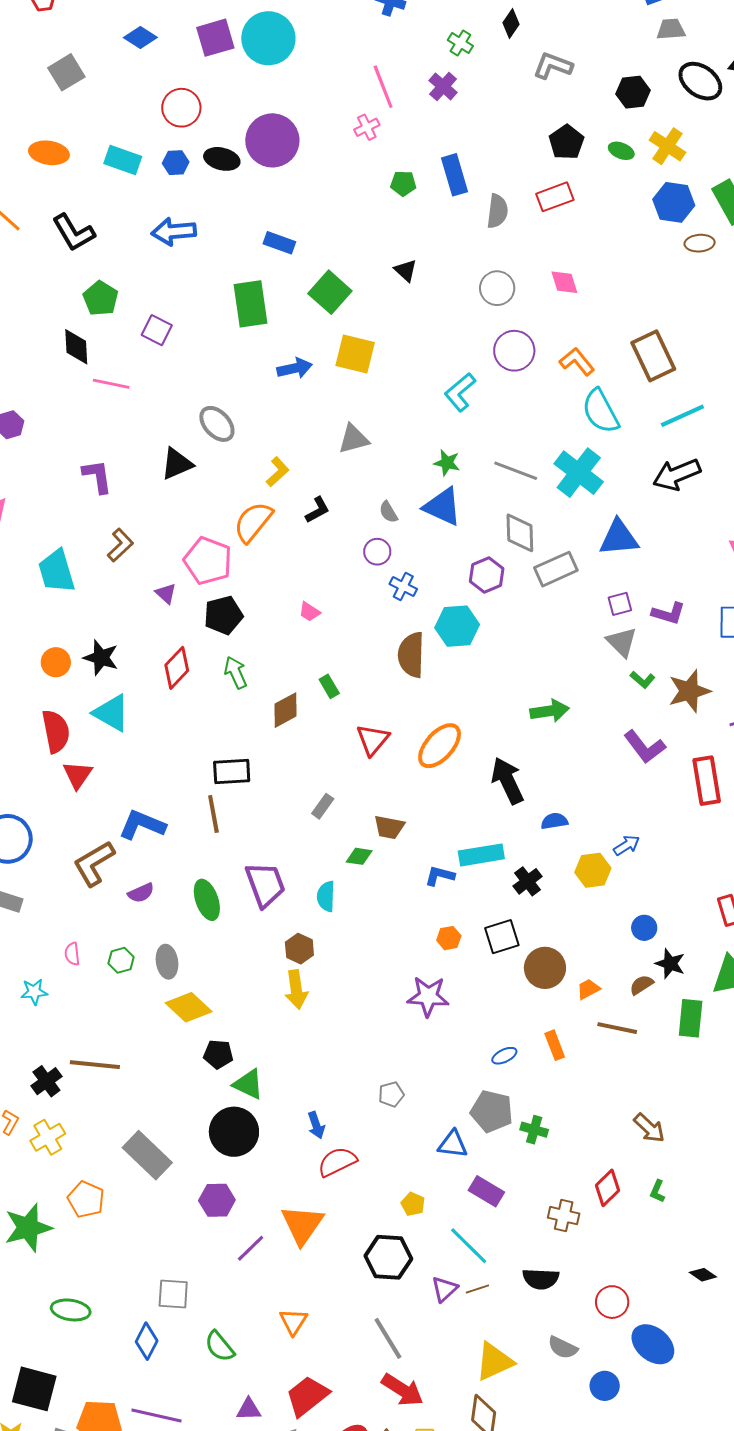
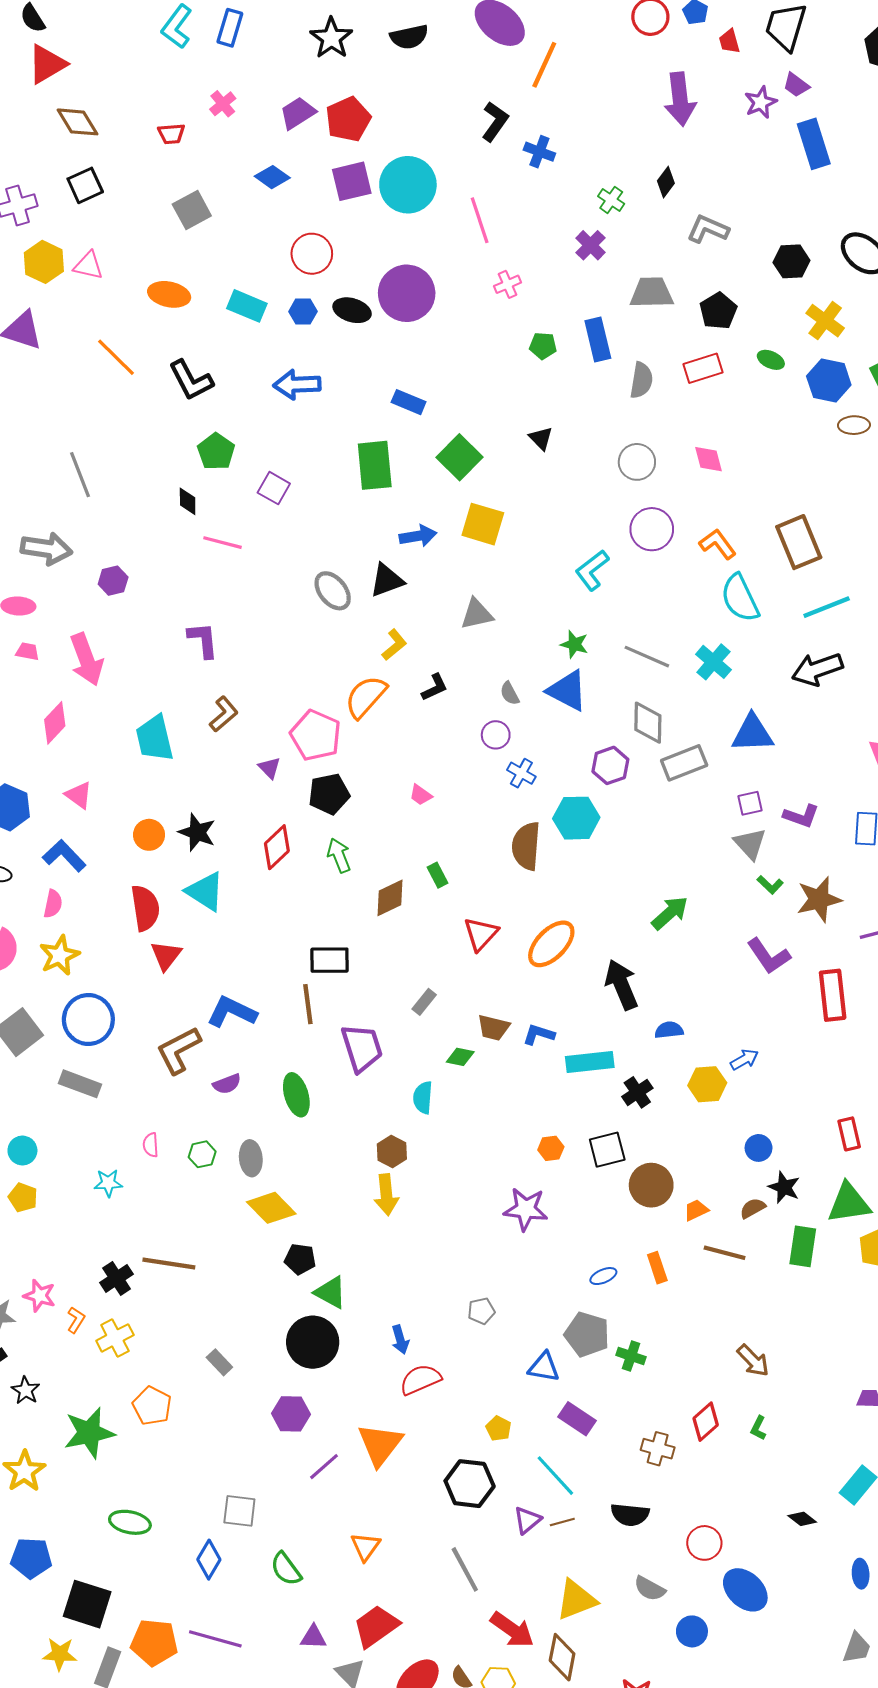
gray trapezoid: (671, 29) -> (652, 293), moved, size x1.4
pink line: (383, 87) -> (480, 220), moved
green ellipse: (621, 151) -> (771, 360), moved
black diamond: (76, 347) -> (188, 501), size x0.7
black triangle: (177, 464) -> (387, 580), moved
cyan cross: (579, 473) -> (713, 662), size x0.7
green arrow: (550, 711) -> (670, 913), turned -36
blue L-shape: (440, 876) -> (539, 1034), moved
purple trapezoid: (265, 885) -> (362, 1048), moved
gray rectangle: (147, 1155) -> (219, 1362), size x0.5
red arrow: (402, 1390) -> (512, 1630), moved

